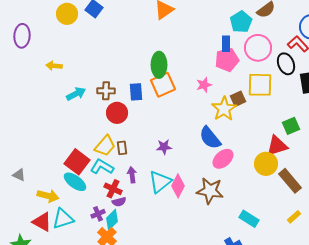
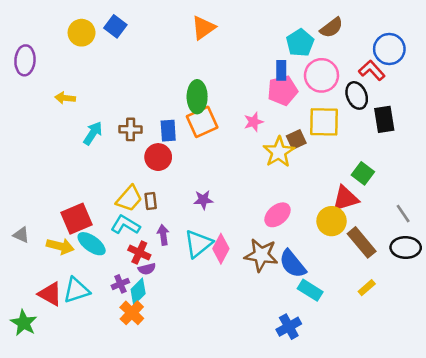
cyan arrow: (76, 94) -> (93, 133), turned -30
red circle: (117, 113) -> (158, 157), moved
green square: (291, 126) -> (363, 173), turned -30
blue semicircle: (210, 138) -> (293, 264), moved
red square: (77, 162) -> (76, 219), moved, turned 30
yellow arrow: (48, 196) -> (60, 246), moved

